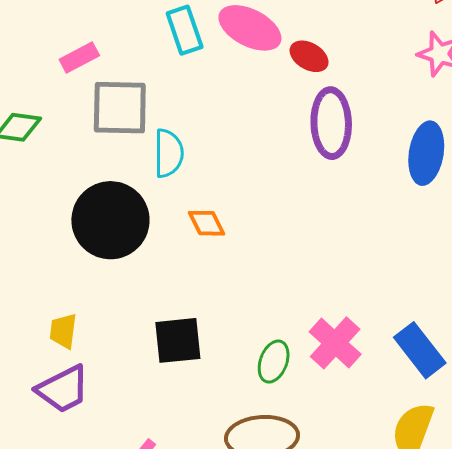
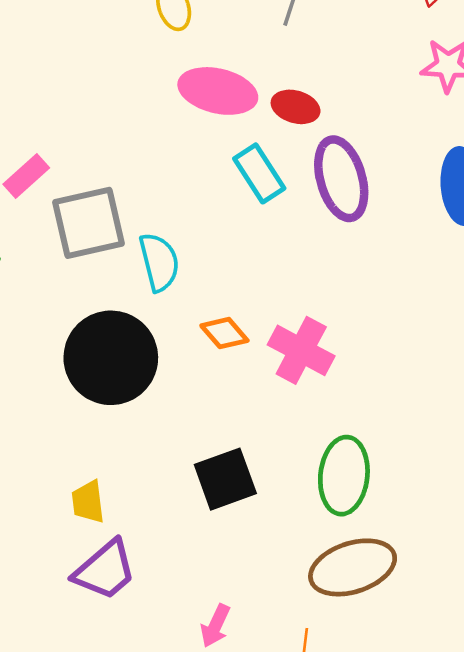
cyan rectangle: (185, 30) -> (259, 173), moved
pink cross: (335, 343) -> (301, 350), moved
green ellipse: (274, 362) -> (344, 476), size x1.5

